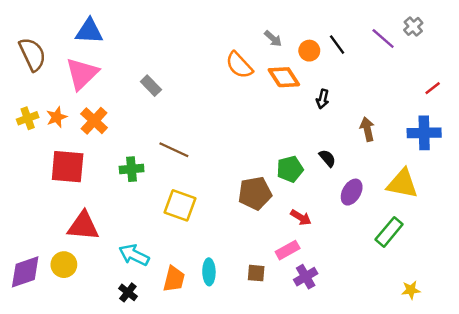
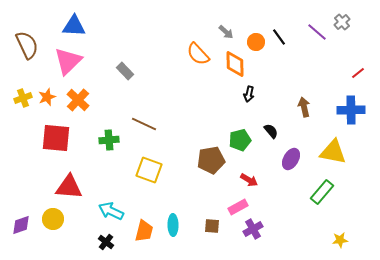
orange diamond: (284, 77) -> (235, 64), turned 32
black arrow: (323, 99) -> (249, 94), moved
purple diamond: (25, 272) -> (21, 225), size x0.7

